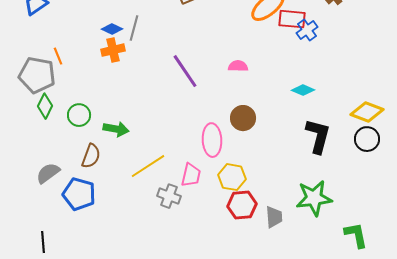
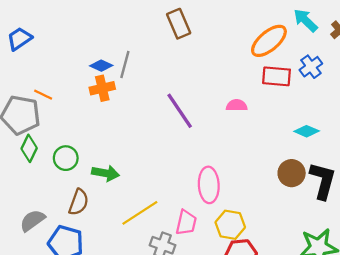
red rectangle: (292, 19) -> (276, 76), moved
orange line: (58, 56) -> (43, 95), turned -42
brown circle: (243, 118) -> (292, 173), moved

